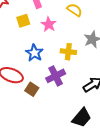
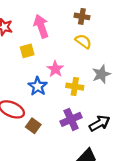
pink star: (49, 24) -> (55, 69), moved
purple cross: (56, 76) -> (71, 119), moved

